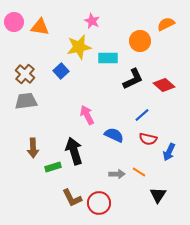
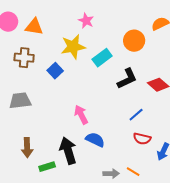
cyan rectangle: (108, 58) -> (102, 58), turned -36
brown cross: (25, 74) -> (24, 58), moved, turned -36
blue semicircle: (114, 135) -> (95, 140), moved

